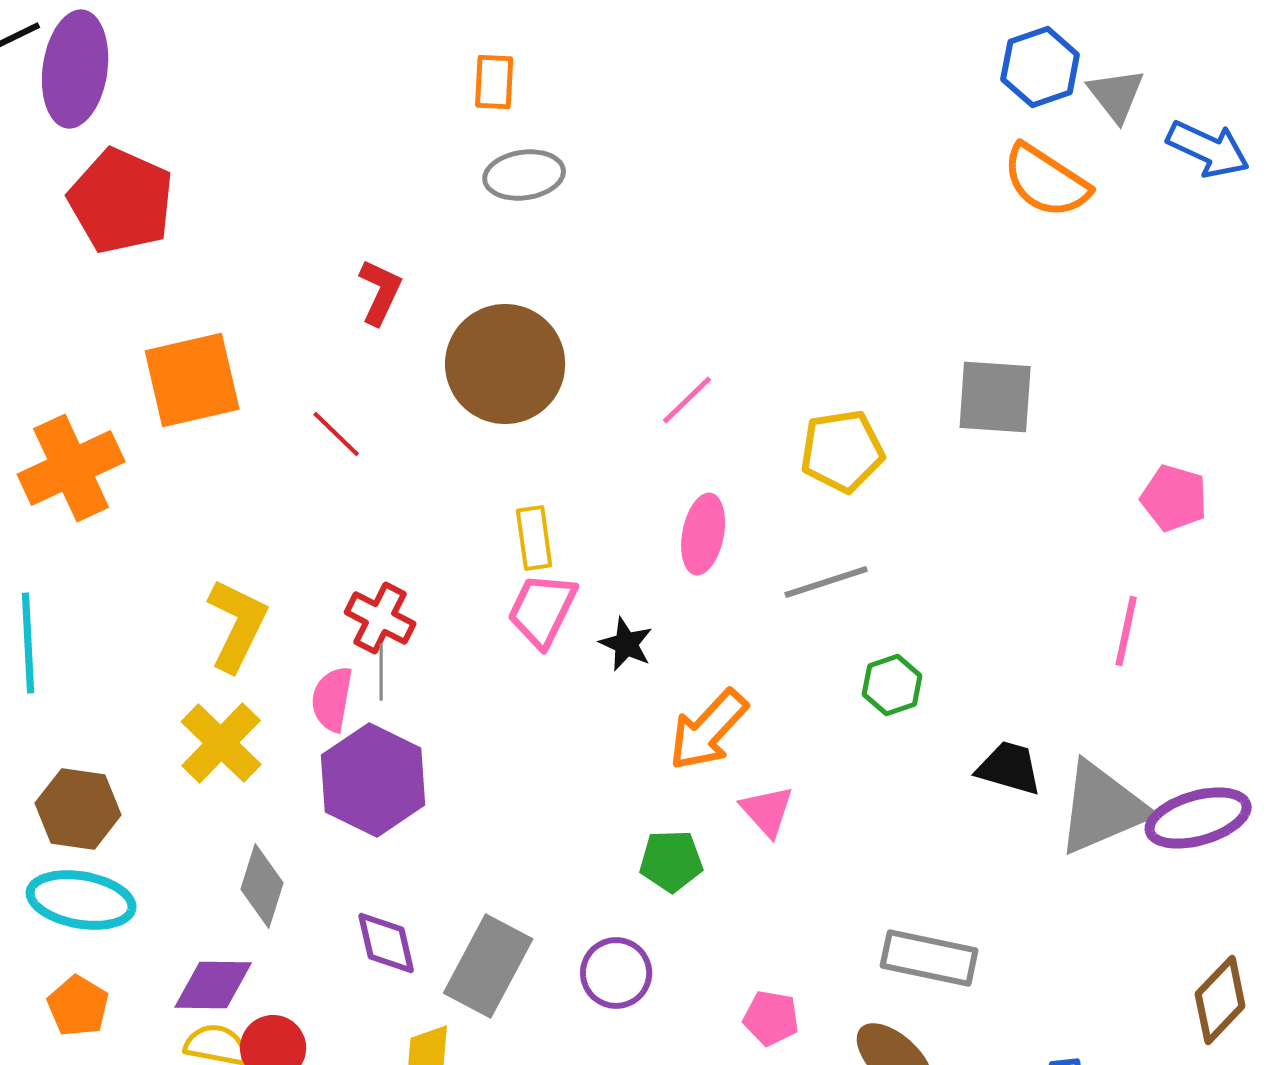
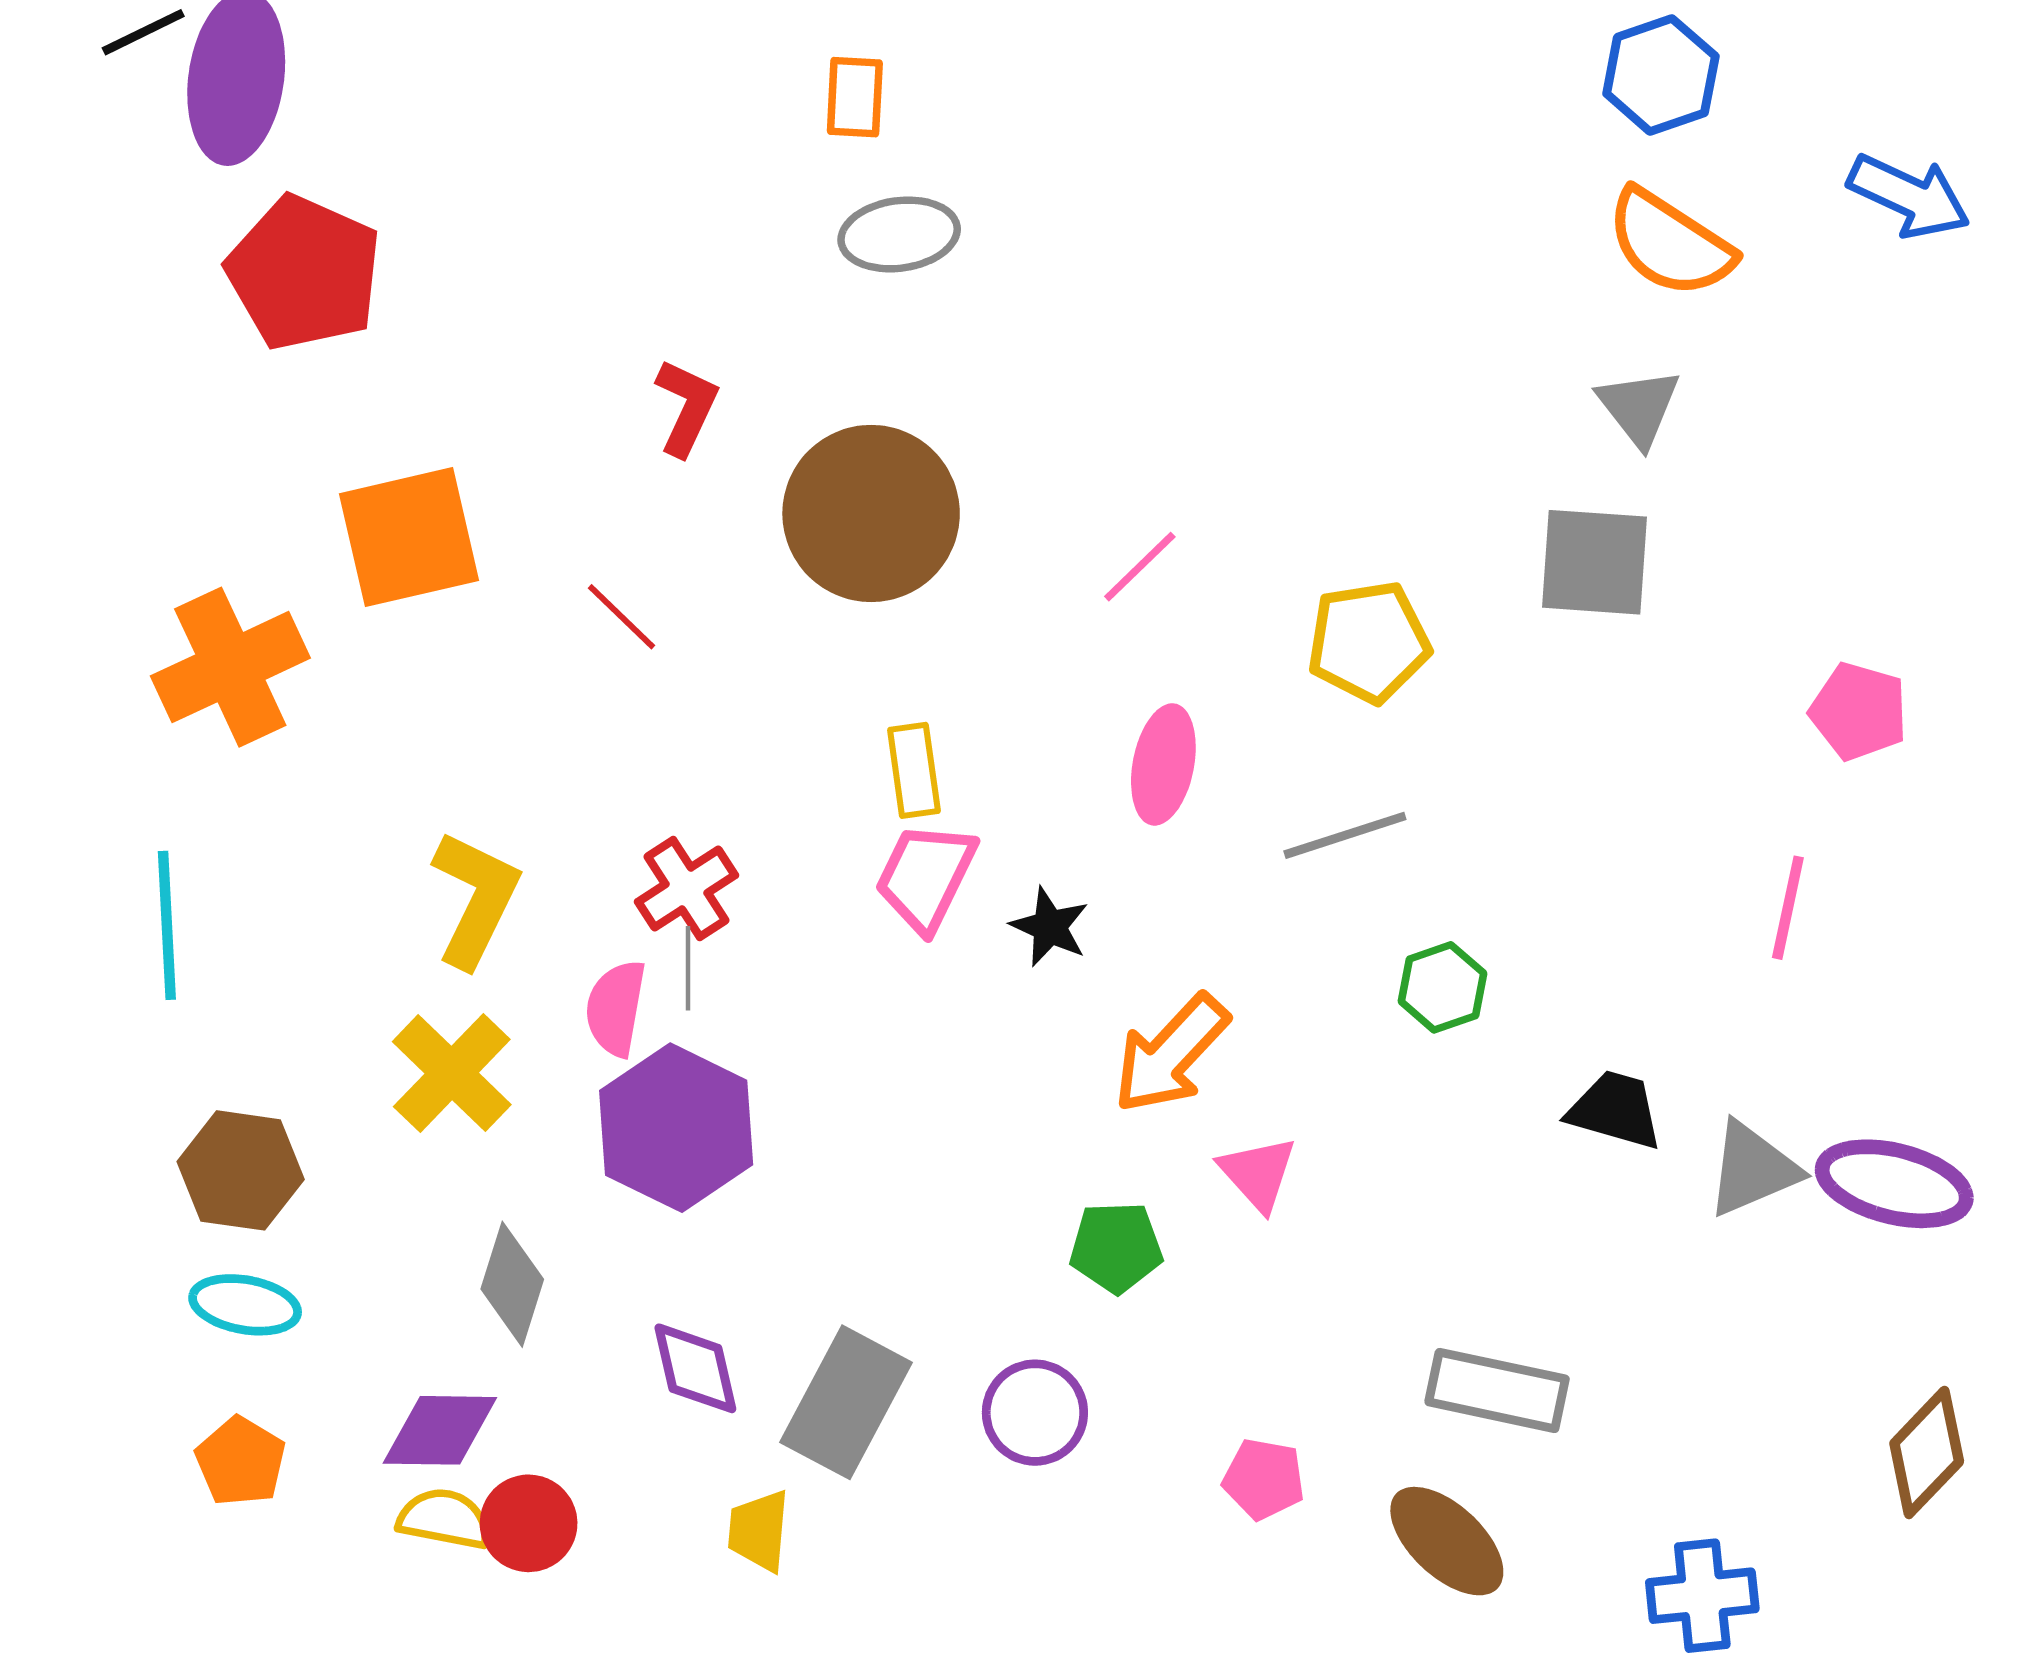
gray triangle: (1116, 95) -> (1639, 407), moved
red cross: (380, 618) -> (687, 888), turned 30
gray triangle: (1102, 808) -> (1752, 1169), size x0.7
purple ellipse: (1198, 818) -> (1894, 1184), turned 30
cyan ellipse: (81, 900) -> (245, 1305), size x0.7

